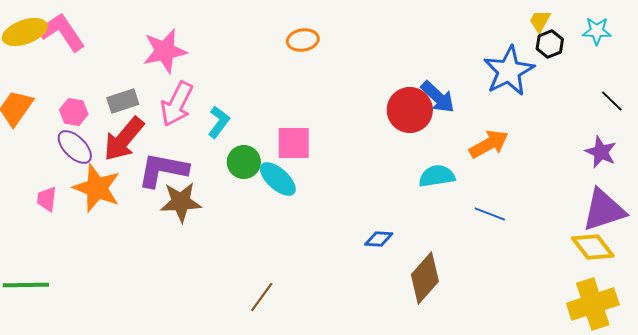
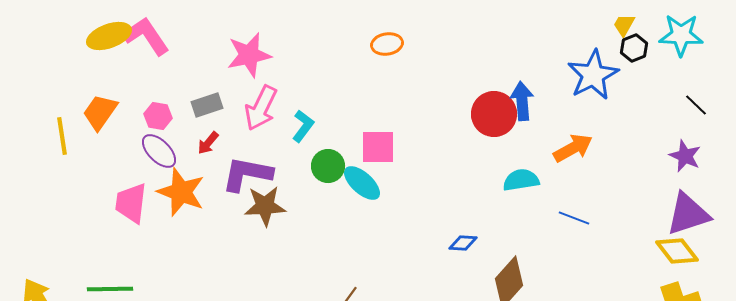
cyan star: (597, 31) -> (681, 35), size x1.5
blue arrow: (438, 97) -> (522, 101), turned -138
red arrow: (124, 139) -> (208, 143), size x0.5
pink trapezoid: (47, 199) -> (131, 203), size x1.6

